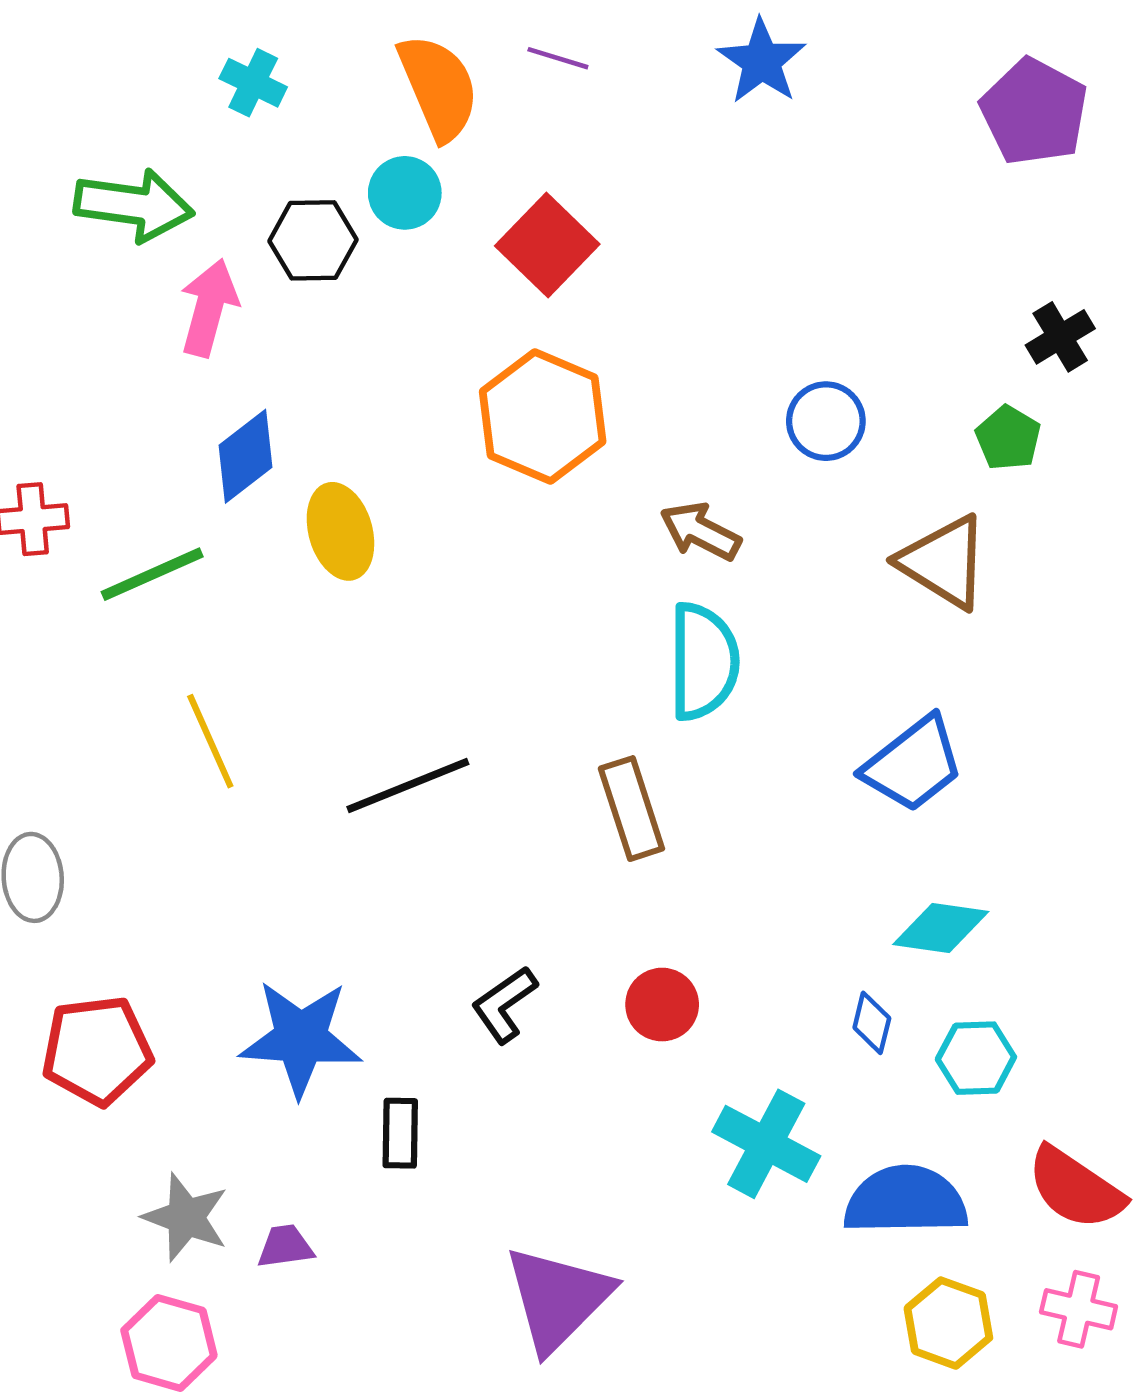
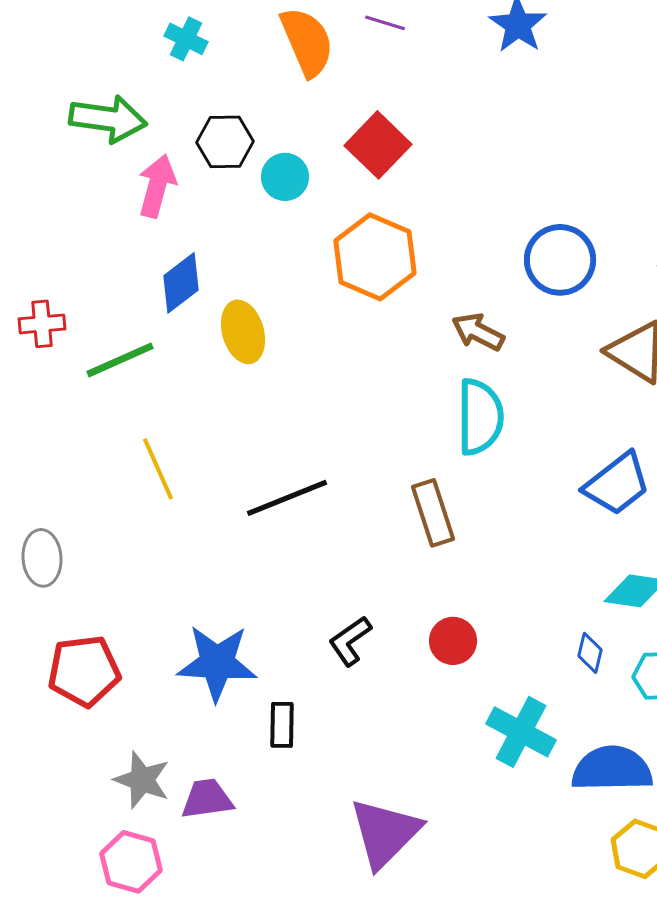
cyan circle: (405, 193) -> (285, 177), moved
blue circle: (826, 421) -> (560, 260), size x1.4
purple trapezoid: (285, 1246) -> (207, 799), size x1.4

